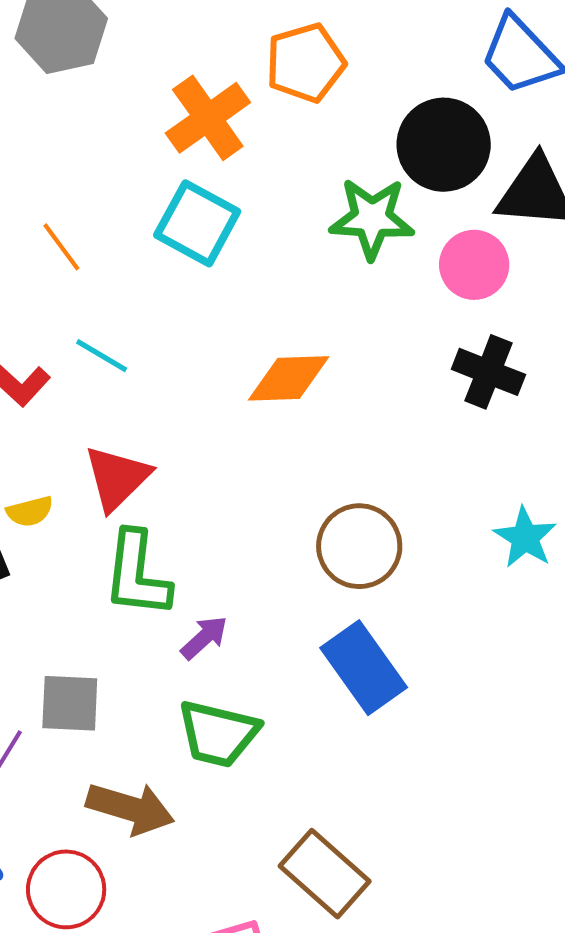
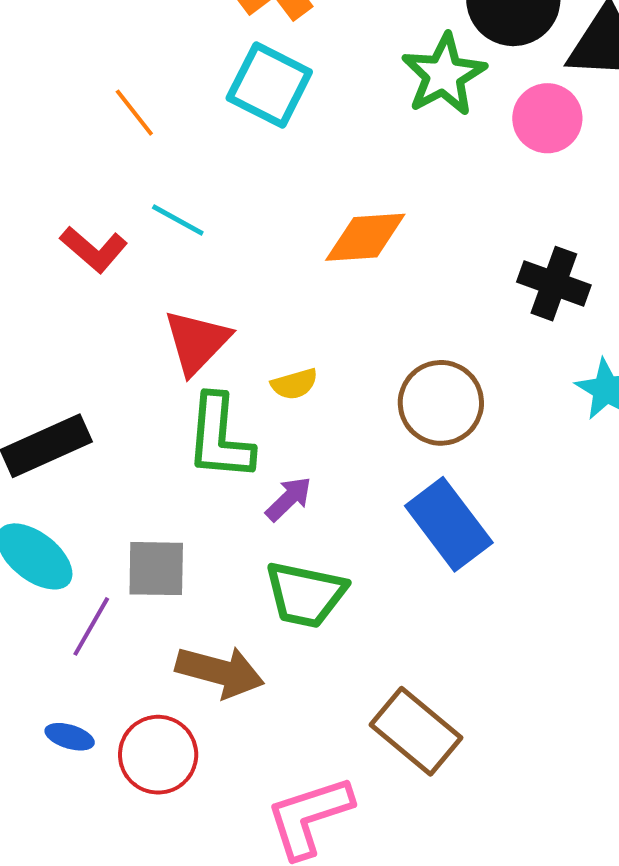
green star: (372, 218) -> (444, 75), turned -30
black cross: (488, 372) -> (554, 284), moved
yellow semicircle: (30, 511) -> (294, 384), moved

